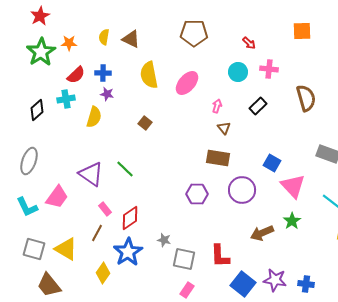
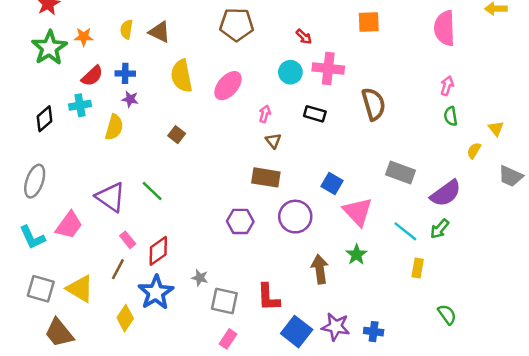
pink cross: (269, 69) -> (328, 69), size x1.4
black rectangle: (258, 106) -> (315, 114), turned 60
brown arrow: (262, 233) -> (320, 269), turned 105

